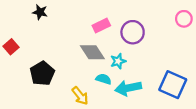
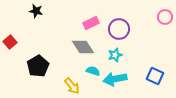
cyan star: (118, 61) -> (115, 55), moved
blue square: (173, 85) -> (155, 76), size x0.7

